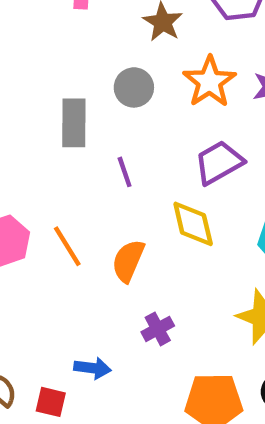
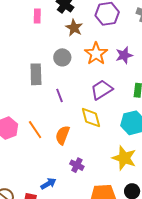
purple cross: (158, 329) -> (77, 165), turned -32
blue arrow: (92, 368) -> (48, 184), turned -35

